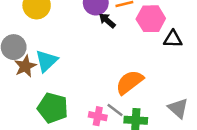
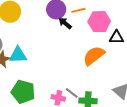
cyan triangle: (47, 61) -> (18, 55), turned 42
orange semicircle: (129, 82) -> (94, 56), moved

